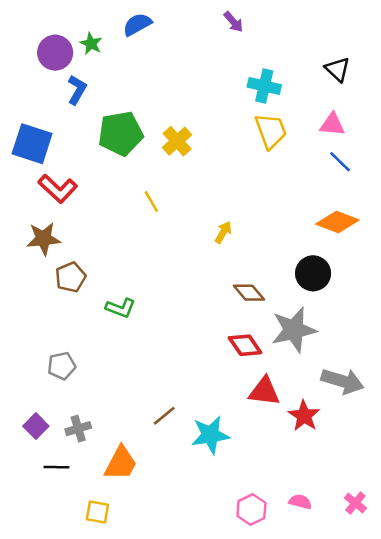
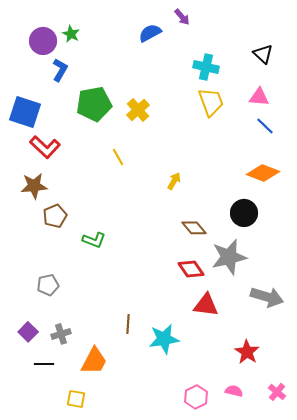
blue semicircle: (137, 24) -> (150, 33), moved
brown line: (164, 416) -> (128, 324), turned -48
red star: (304, 416) -> (247, 352), moved

